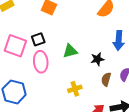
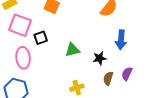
pink square: (15, 46) -> (20, 25), moved
pink ellipse: (41, 62) -> (23, 58), moved

